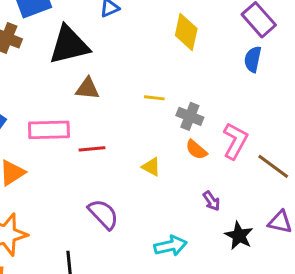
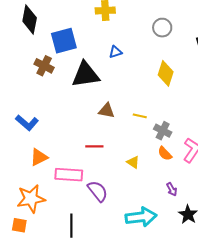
brown triangle: (87, 88) -> (106, 111), moved
pink rectangle: (49, 130) -> (69, 175), moved
cyan arrow: (170, 246) -> (141, 217), size x1.4

